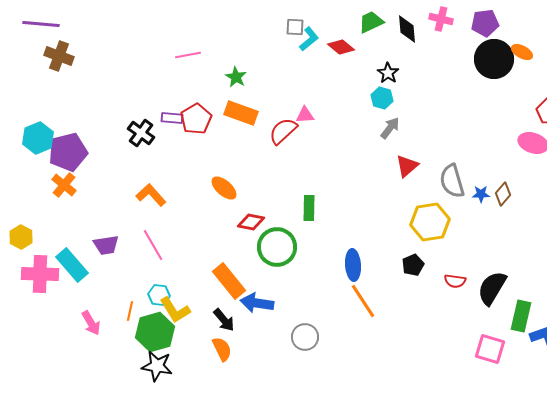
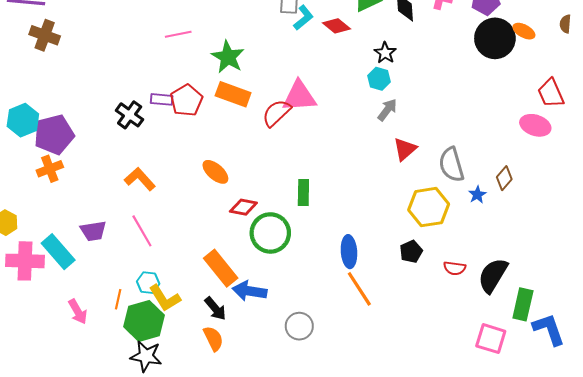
green star: (236, 77) -> (228, 57), size x1.5
pink triangle: (305, 115) -> (299, 96), size x1.8
orange cross: (64, 185) -> (50, 169), turned 30
blue star: (481, 194) -> (477, 195), moved, turned -30

